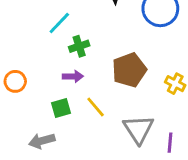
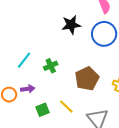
cyan line: (59, 23) -> (24, 60), moved
purple arrow: (73, 76) -> (28, 89), moved

